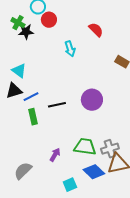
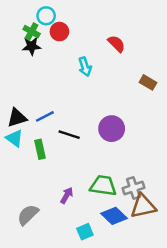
green cross: (18, 23) -> (32, 32), moved
cyan triangle: (19, 71) -> (15, 138), moved
blue line: (31, 97) -> (45, 116), moved
black line: (57, 105) -> (69, 135), turned 30

